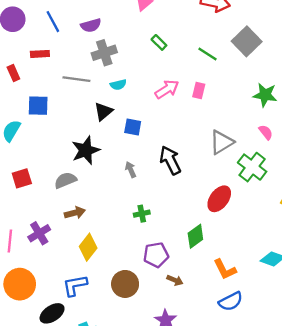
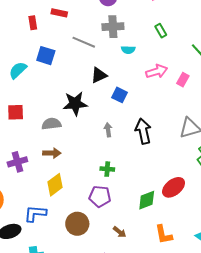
cyan semicircle: (118, 85) -> (128, 50), moved
red ellipse: (219, 199) -> (174, 187), moved
purple pentagon: (156, 255) -> (100, 196), moved

